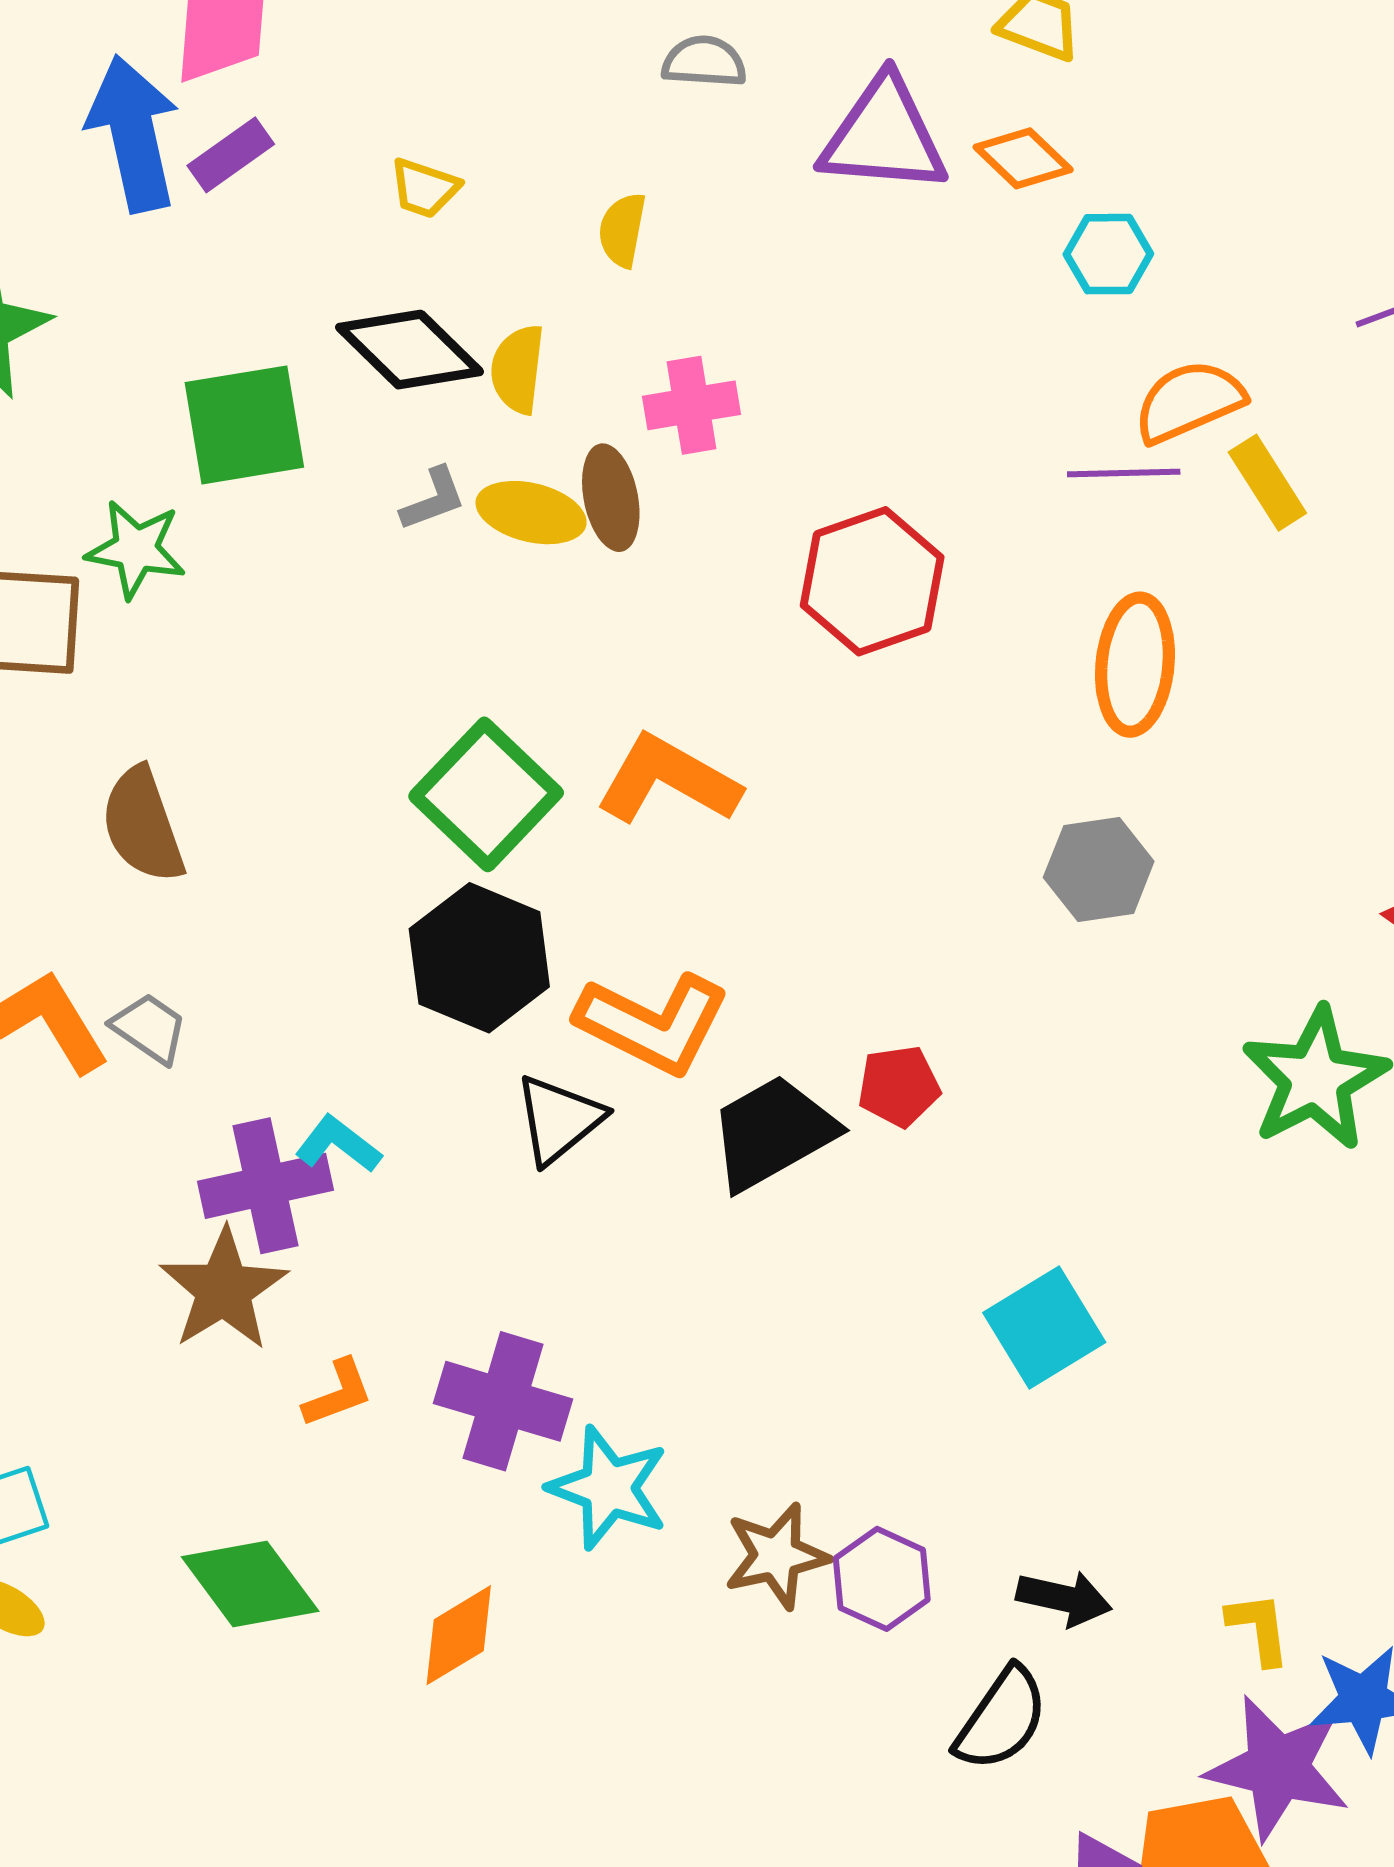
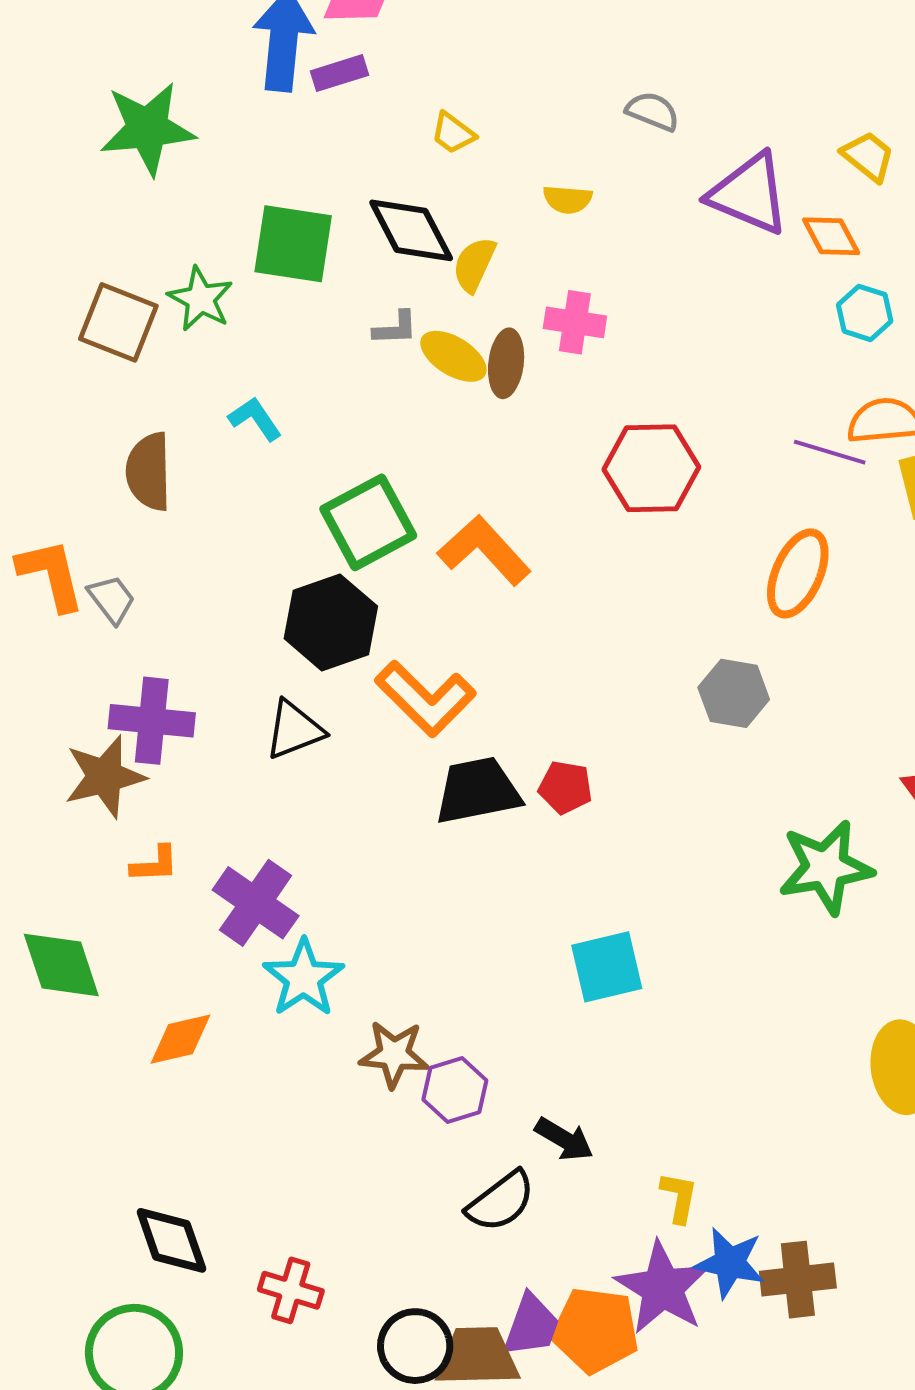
yellow semicircle: (622, 230) -> (568, 199), turned -114
black triangle: (559, 1119) -> (294, 730), moved
cyan L-shape: (338, 1144) -> (255, 419), moved

